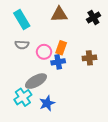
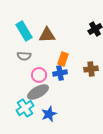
brown triangle: (59, 14) -> (47, 35), moved
pink circle: (44, 52) -> (39, 75), moved

